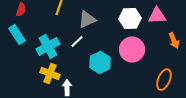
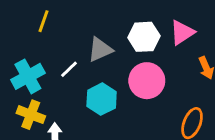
pink triangle: (157, 16) -> (182, 33), turned -30
gray triangle: (87, 20) -> (100, 50), moved

